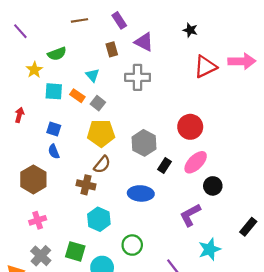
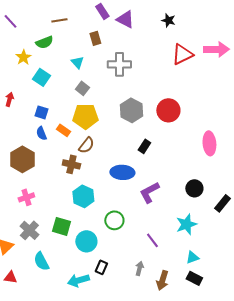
brown line: (80, 20) -> (59, 20), moved
purple triangle: (144, 42) -> (125, 19), moved
cyan square: (54, 91) -> (41, 77), turned 30
orange rectangle: (77, 96) -> (63, 130), moved
gray hexagon: (144, 143) -> (131, 110), moved
pink ellipse: (196, 162) -> (209, 143), moved, turned -50
black circle: (213, 186) -> (194, 188), moved
purple L-shape: (190, 215) -> (149, 192), moved

